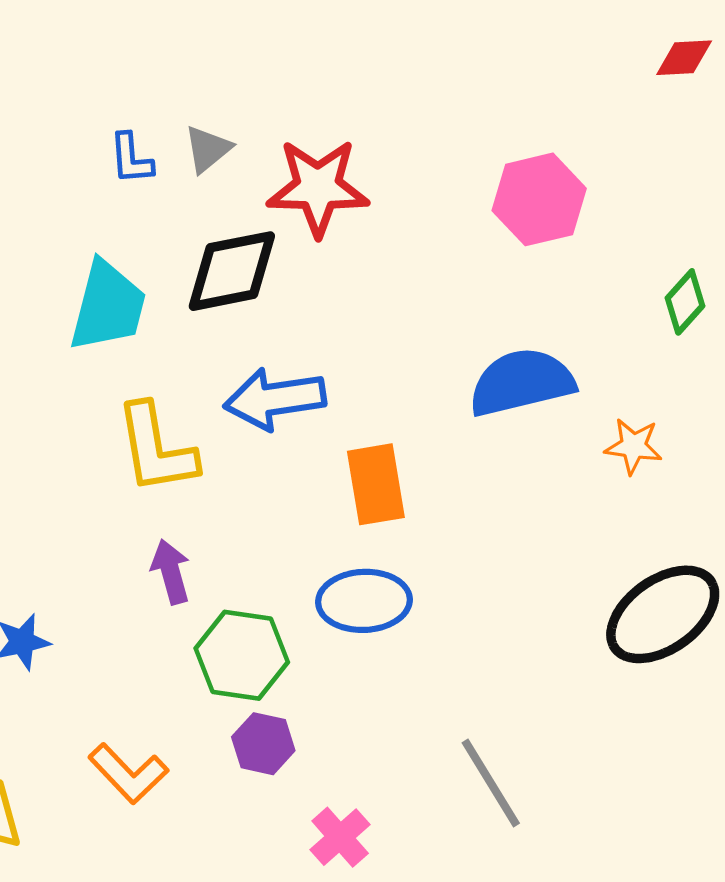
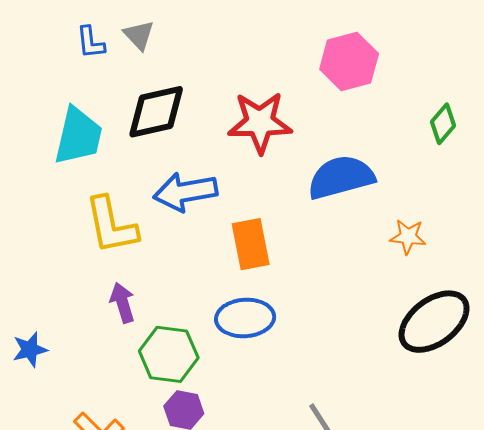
gray triangle: (208, 149) -> (139, 35), turned -32
red star: (318, 188) -> (260, 122), moved
orange star: (633, 446) -> (408, 237), moved

